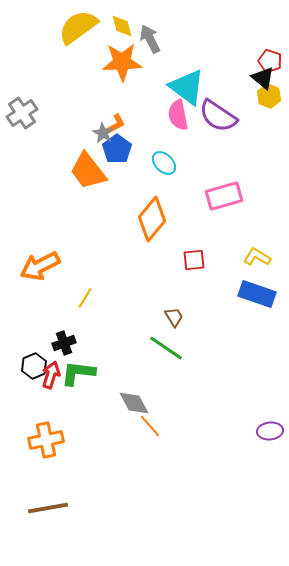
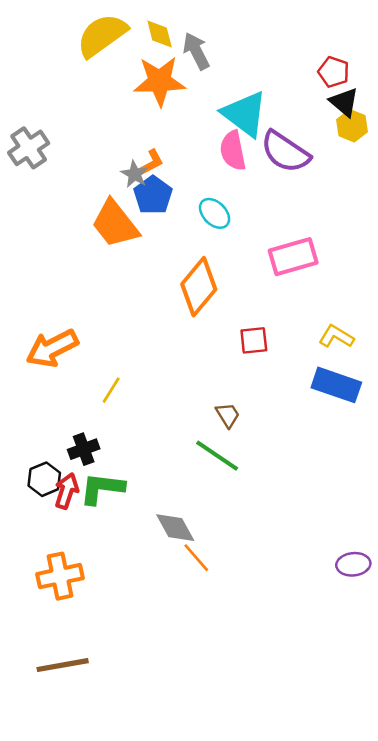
red pentagon: (270, 61) -> (334, 72), moved

